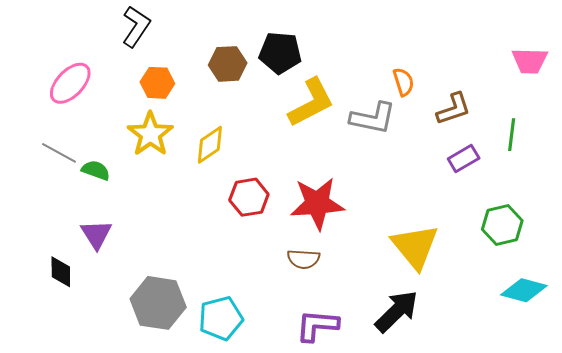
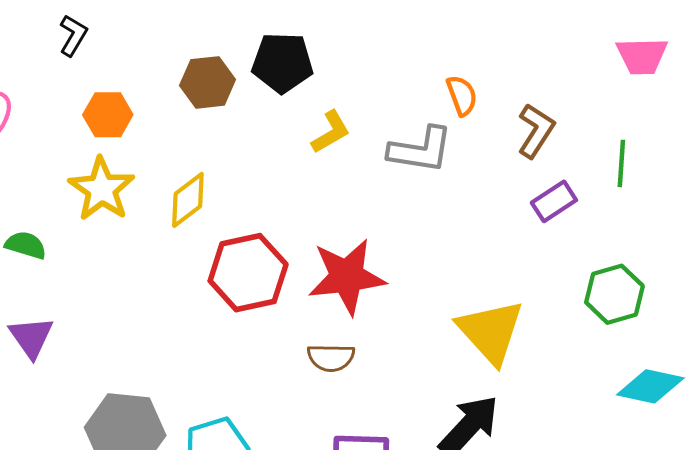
black L-shape: (136, 27) -> (73, 35), size x0.7
yellow L-shape: (311, 103) -> (331, 132), size x0.6
brown L-shape: (454, 109) -> (536, 131), turned -36
red hexagon: (249, 197) -> (248, 273), size x1.4

